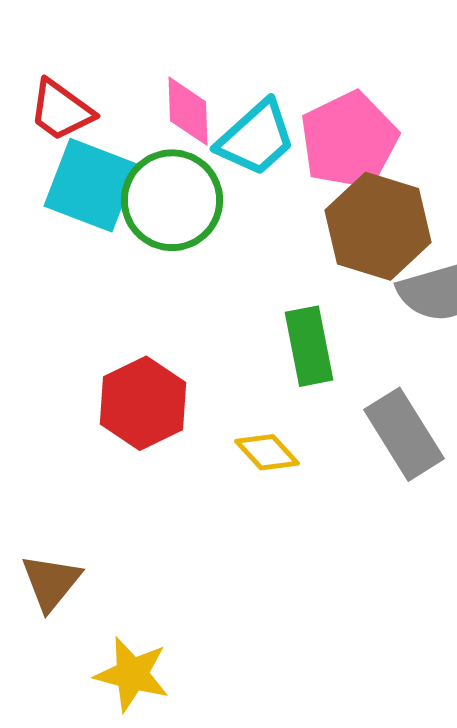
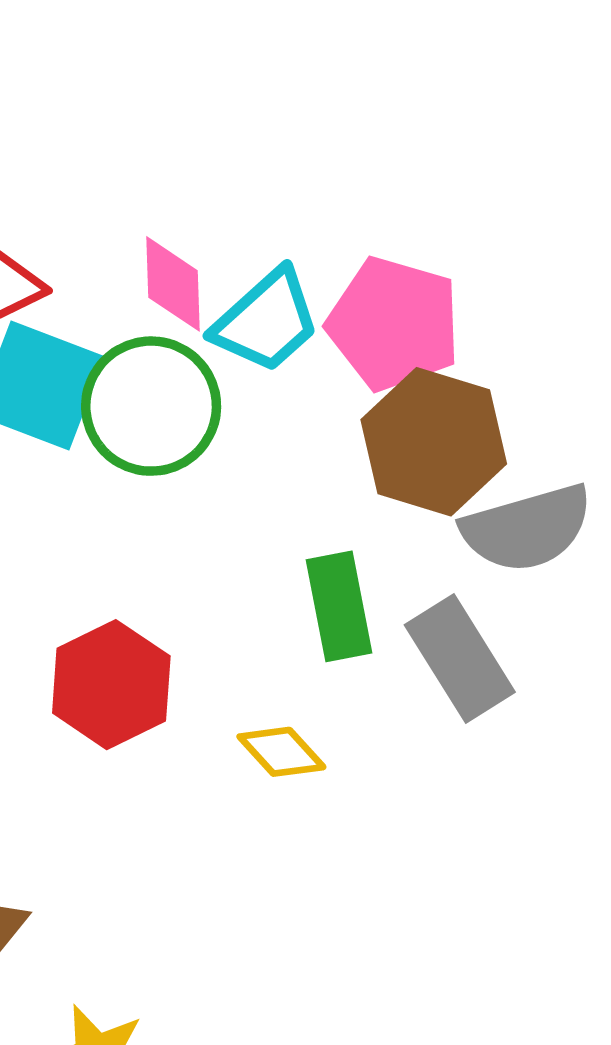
pink pentagon: (349, 140) -> (394, 324), turned -30
gray rectangle: (404, 434) -> (460, 659), moved

